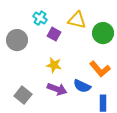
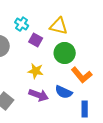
green circle: (103, 33) -> (65, 53), moved

